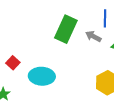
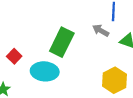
green rectangle: (66, 29) -> (62, 42), moved

